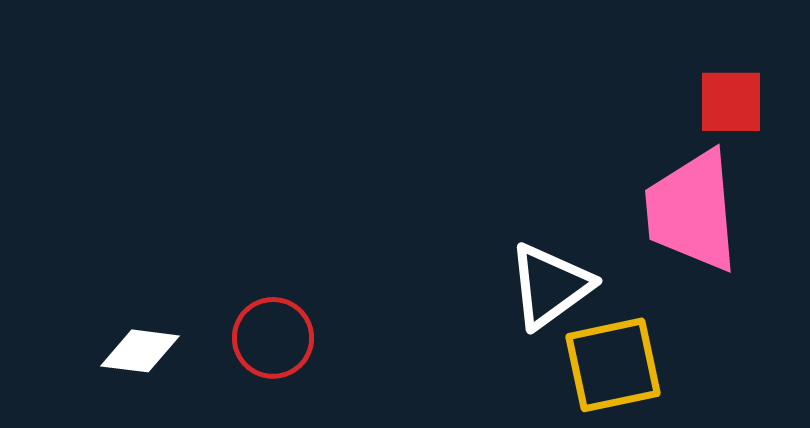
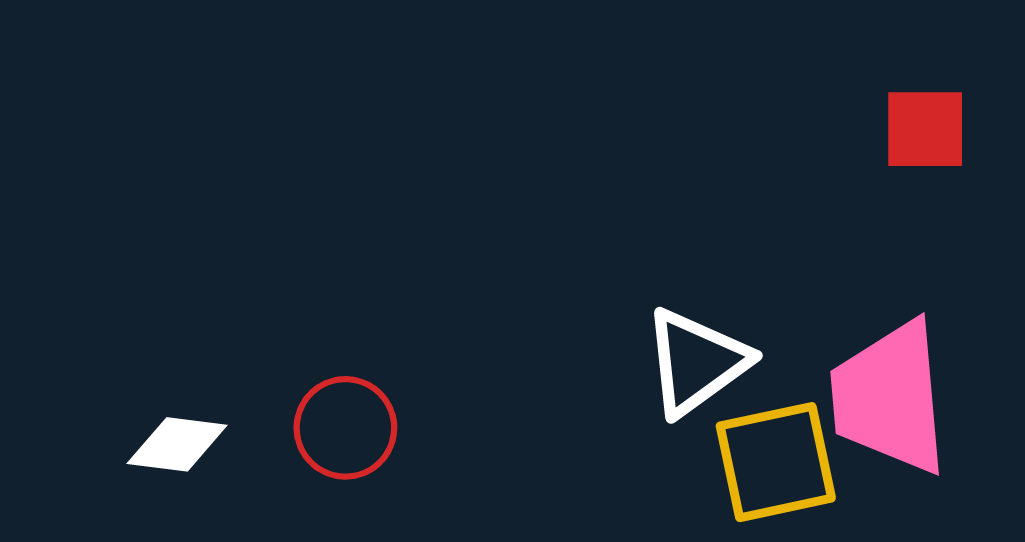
pink trapezoid: (692, 211) -> (890, 397), moved

